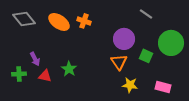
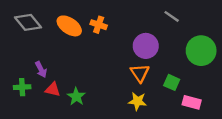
green square: (146, 56) -> (172, 82), moved
green star: (69, 69) -> (76, 97), moved
yellow star: (130, 85) -> (137, 101), moved

